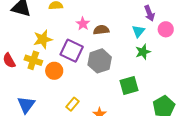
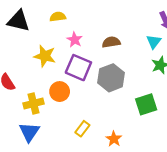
pink star: (83, 24) -> (75, 40), moved
yellow star: (43, 39) -> (45, 56), turned 30
yellow cross: (33, 60) -> (33, 104), moved, turned -30

